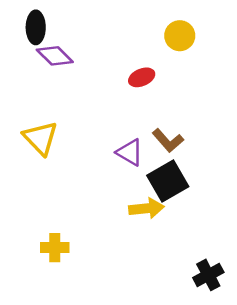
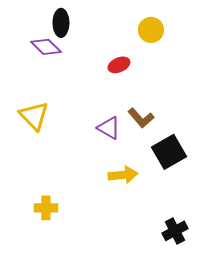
black ellipse: (36, 27) -> (61, 23), moved
black square: (168, 181) -> (169, 152), moved

